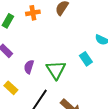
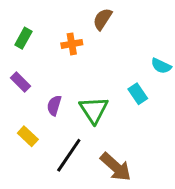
orange cross: (33, 13) -> (72, 44), moved

